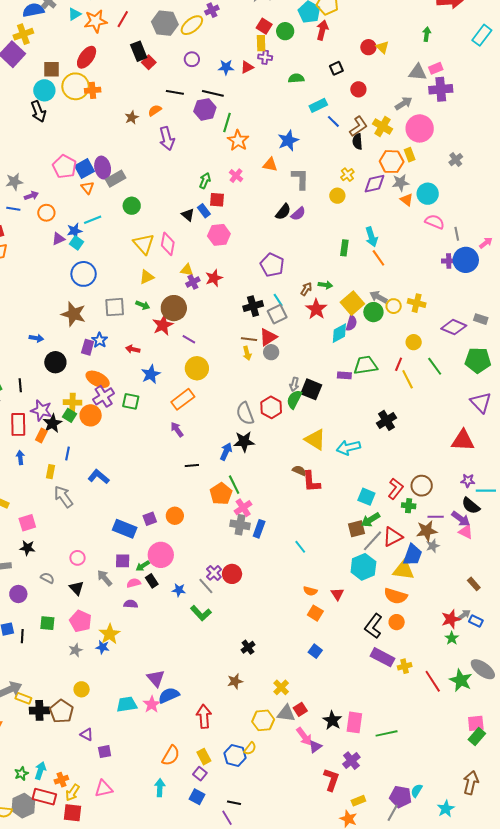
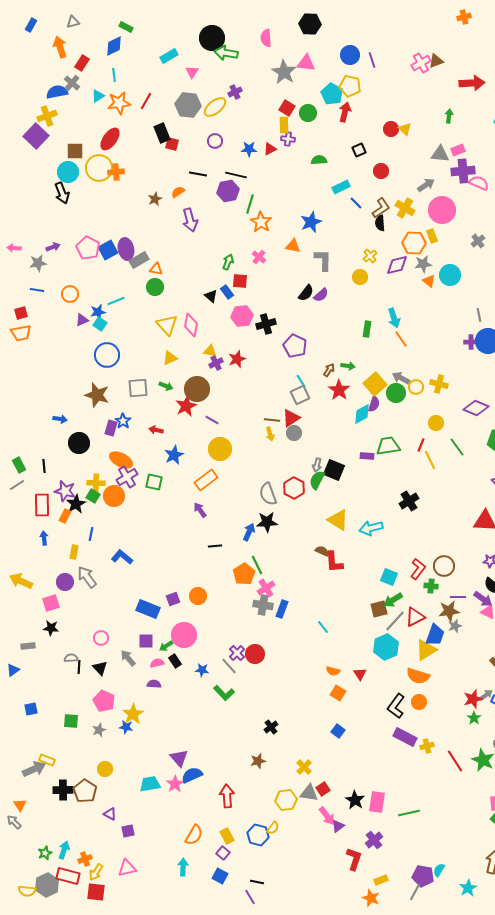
red square: (149, 62) -> (172, 144), turned -32
orange triangle: (88, 188) -> (156, 269), moved, turned -40
purple arrow: (31, 196) -> (53, 247), moved
pink semicircle: (435, 222) -> (479, 183), moved
black cross: (253, 306) -> (266, 324), moved
yellow triangle: (404, 570) -> (426, 650), turned -40
gray semicircle: (47, 578) -> (71, 658), turned -32
purple circle: (18, 594) -> (65, 582), moved
green square: (47, 623) -> (71, 721), moved
black line: (22, 636) -> (79, 667), moved
yellow rectangle: (23, 698) -> (47, 760), moved

